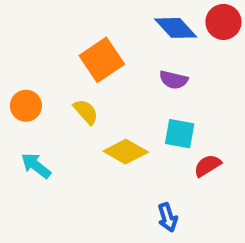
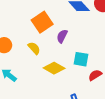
purple semicircle: (174, 80) -> (62, 36), moved, turned 104

